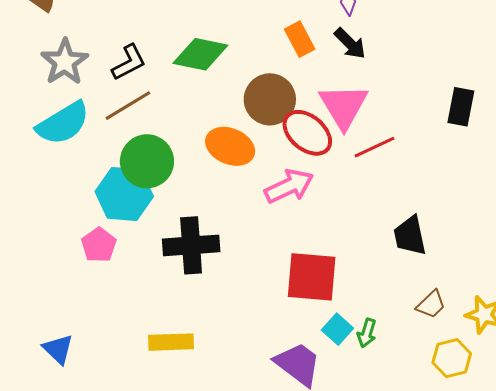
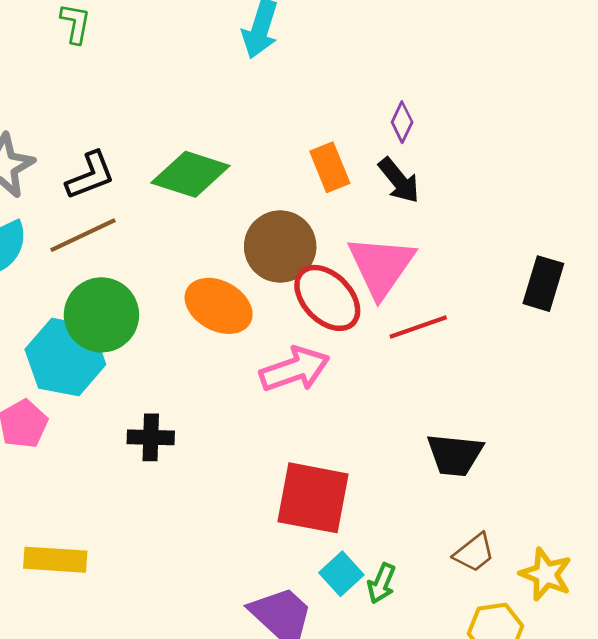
black trapezoid: (410, 236) -> (455, 455), turned -78
black cross: (191, 245) -> (151, 437), size x0.6
yellow rectangle: (171, 342) -> (55, 560), moved

